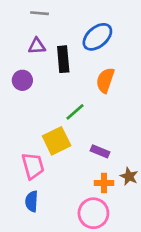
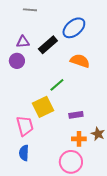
purple triangle: (37, 46) -> (23, 42), moved
black rectangle: (63, 59) -> (48, 45), turned 54
orange semicircle: (105, 80) -> (80, 61), turned 90
purple rectangle: (100, 151) -> (76, 115), turned -32

